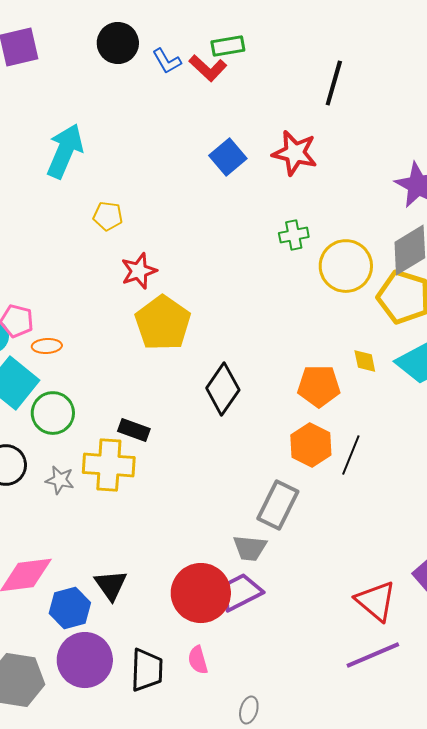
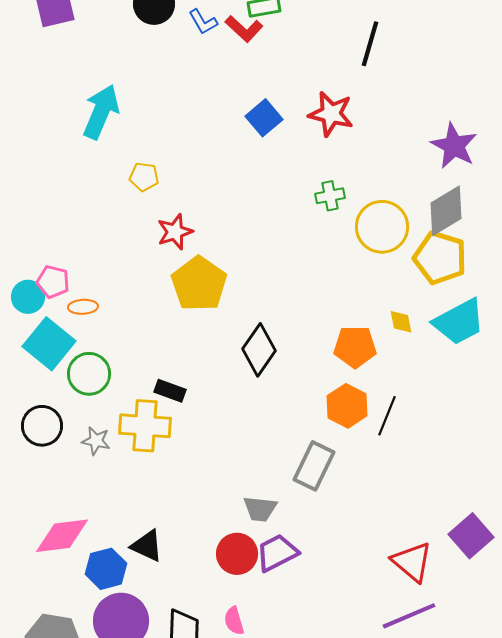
gray trapezoid: (250, 548) -> (260, 509), moved
black triangle: (111, 585) -> (147, 546), turned -30
red circle: (201, 593) -> (237, 554), size x0.7

